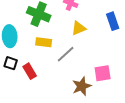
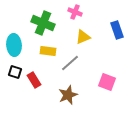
pink square: (103, 73) -> (107, 82), turned 30
brown star: (82, 86) -> (68, 95), moved

